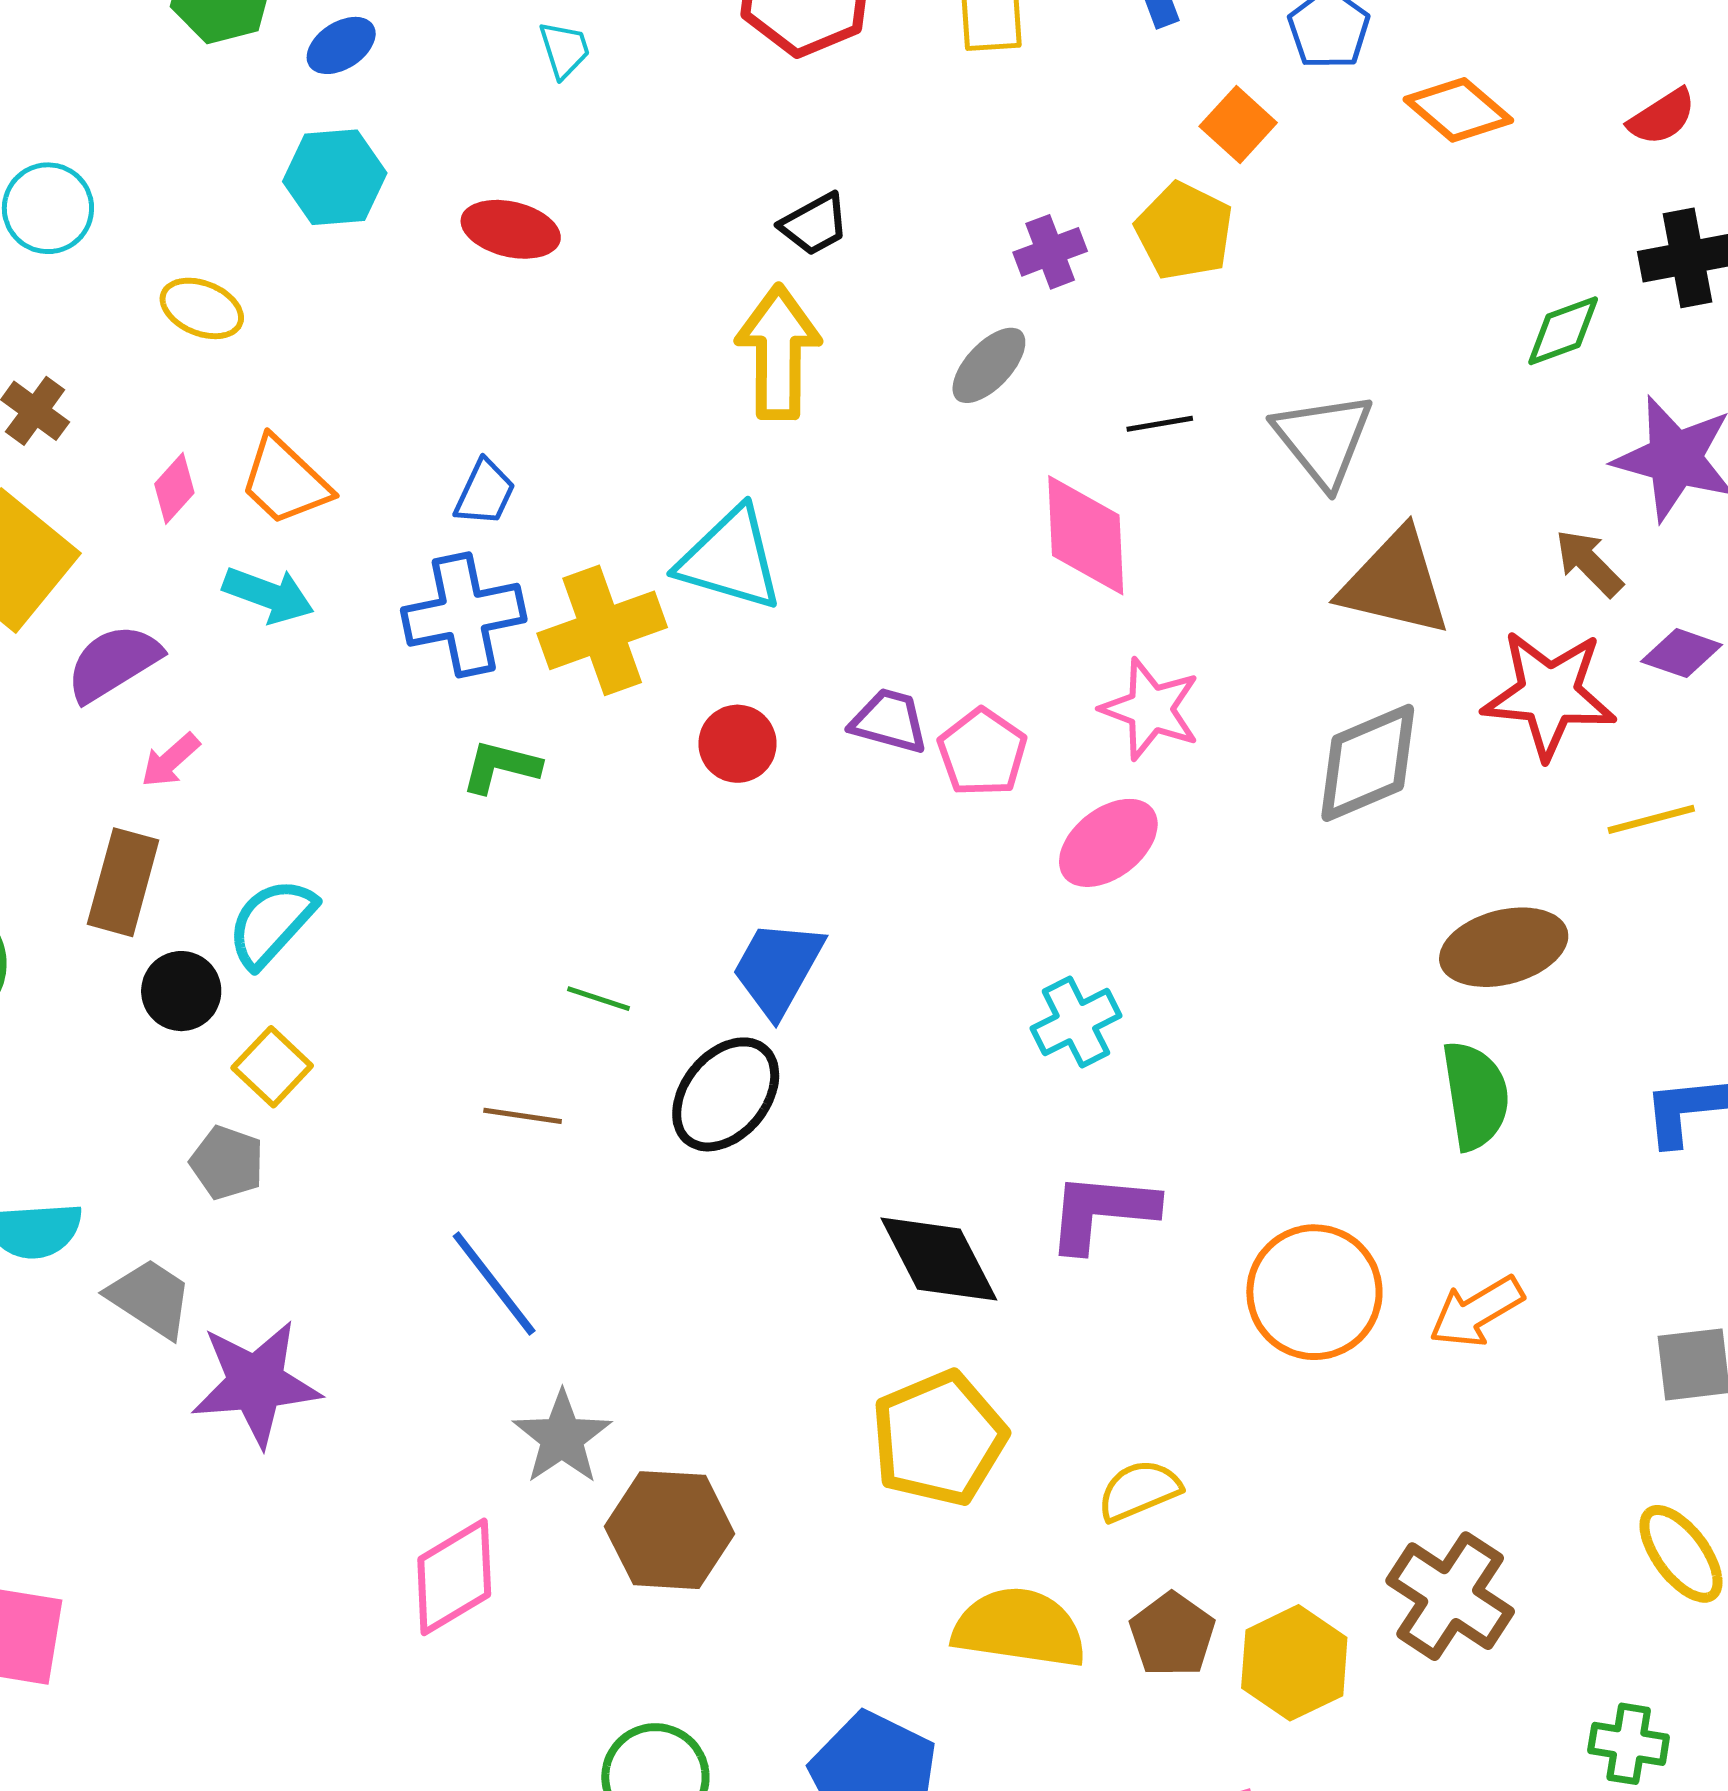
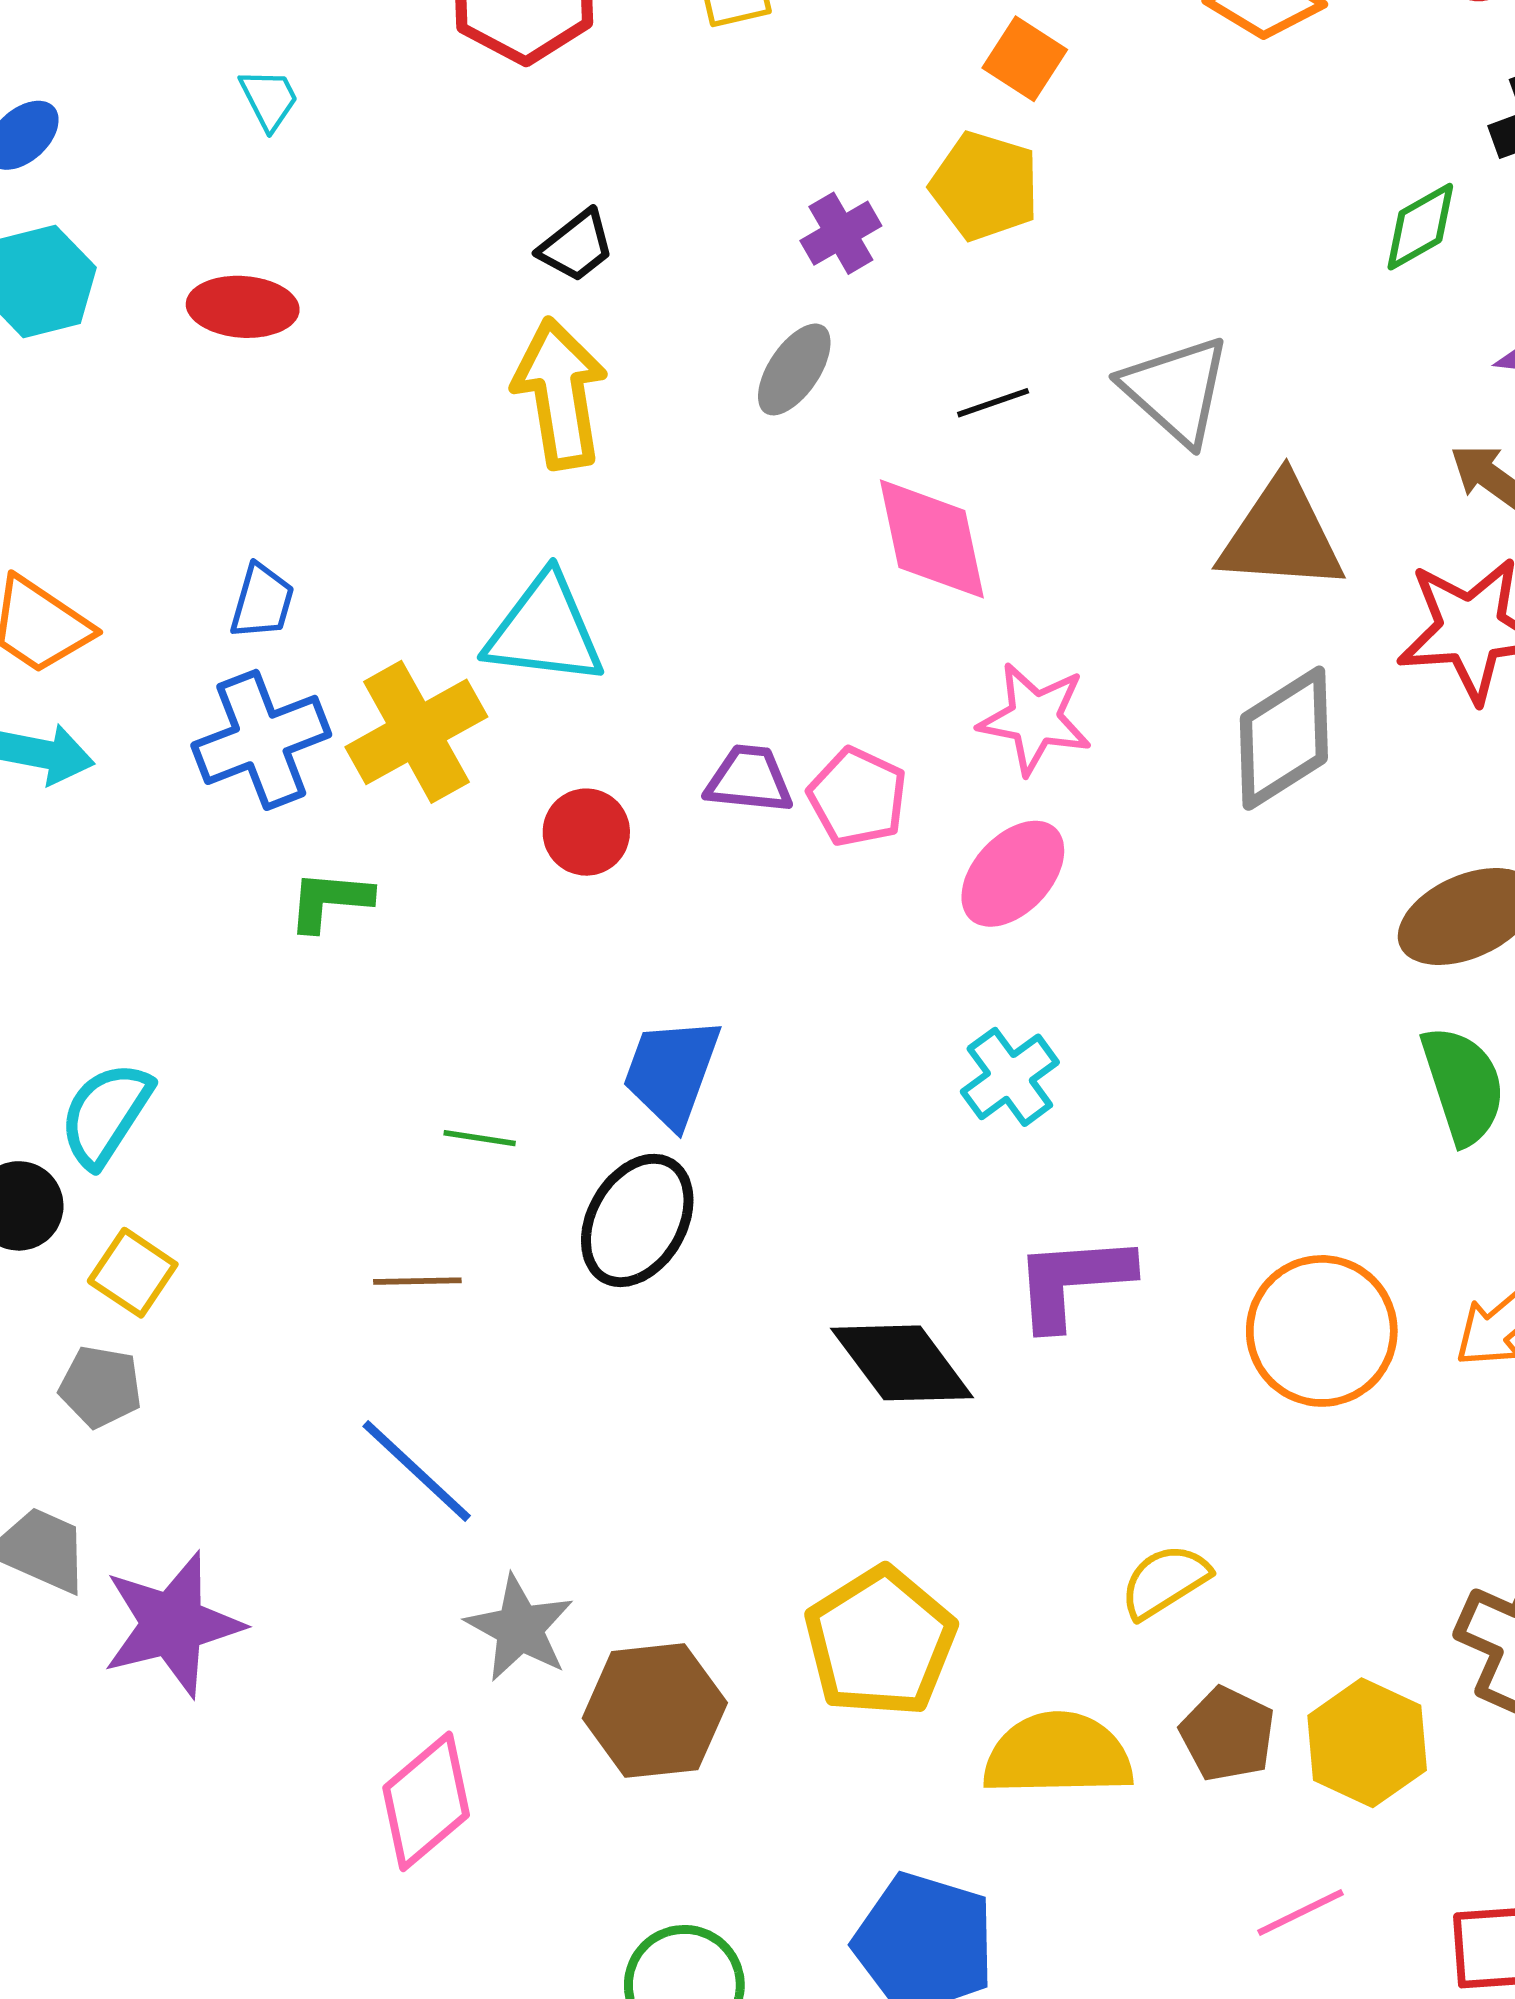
yellow pentagon: (939, 1438) -> (880, 1642), moved

